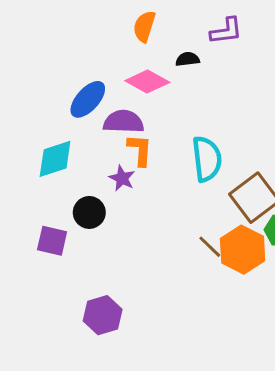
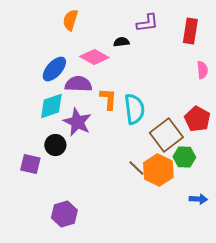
orange semicircle: (144, 26) -> (70, 20), moved
orange L-shape: (140, 150) -> (108, 99), moved
cyan diamond: (55, 159) -> (51, 106), moved
purple star: (122, 178) -> (77, 122), size x1.6

